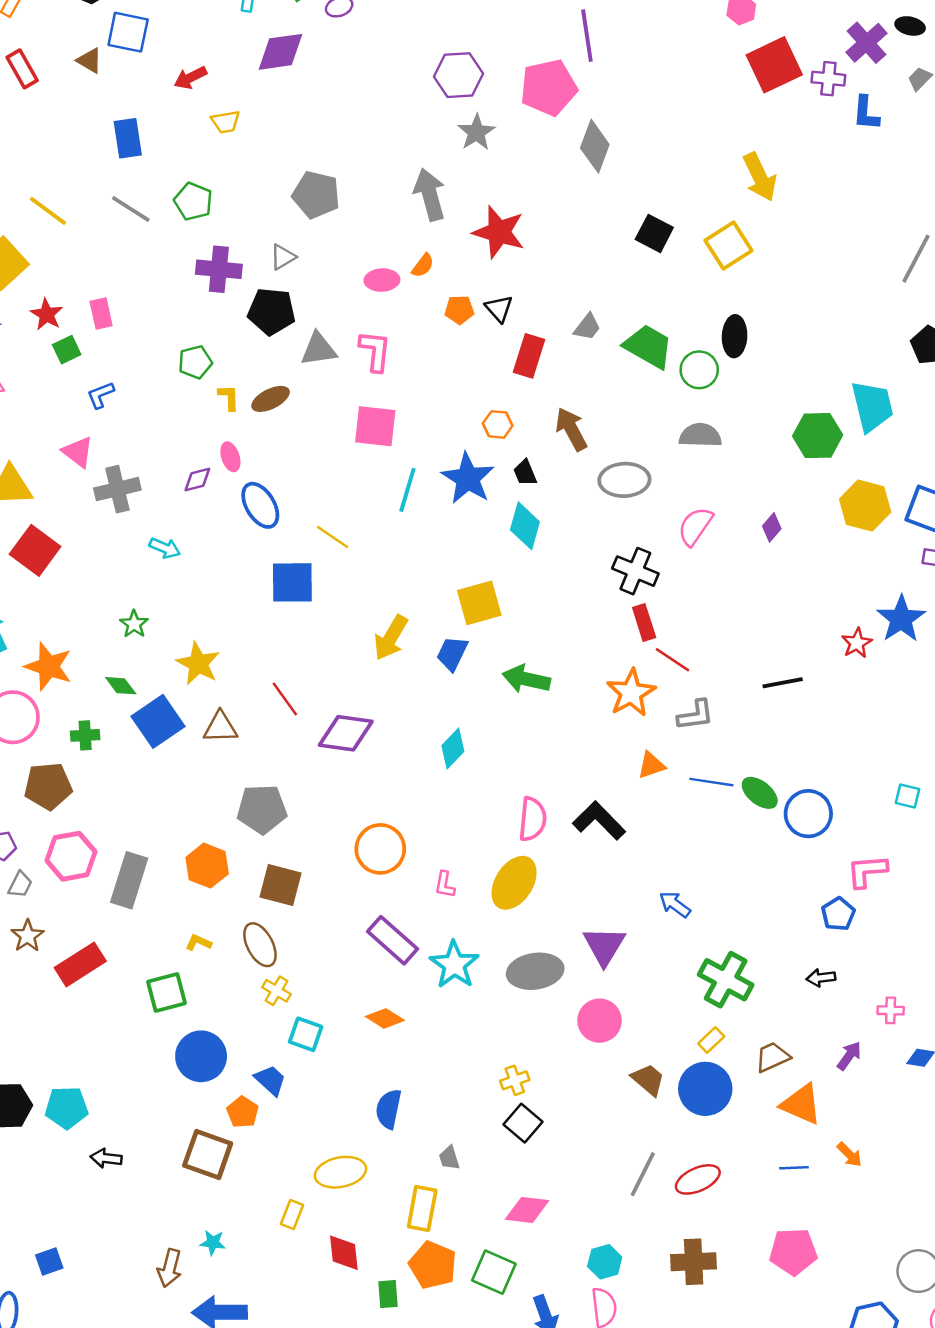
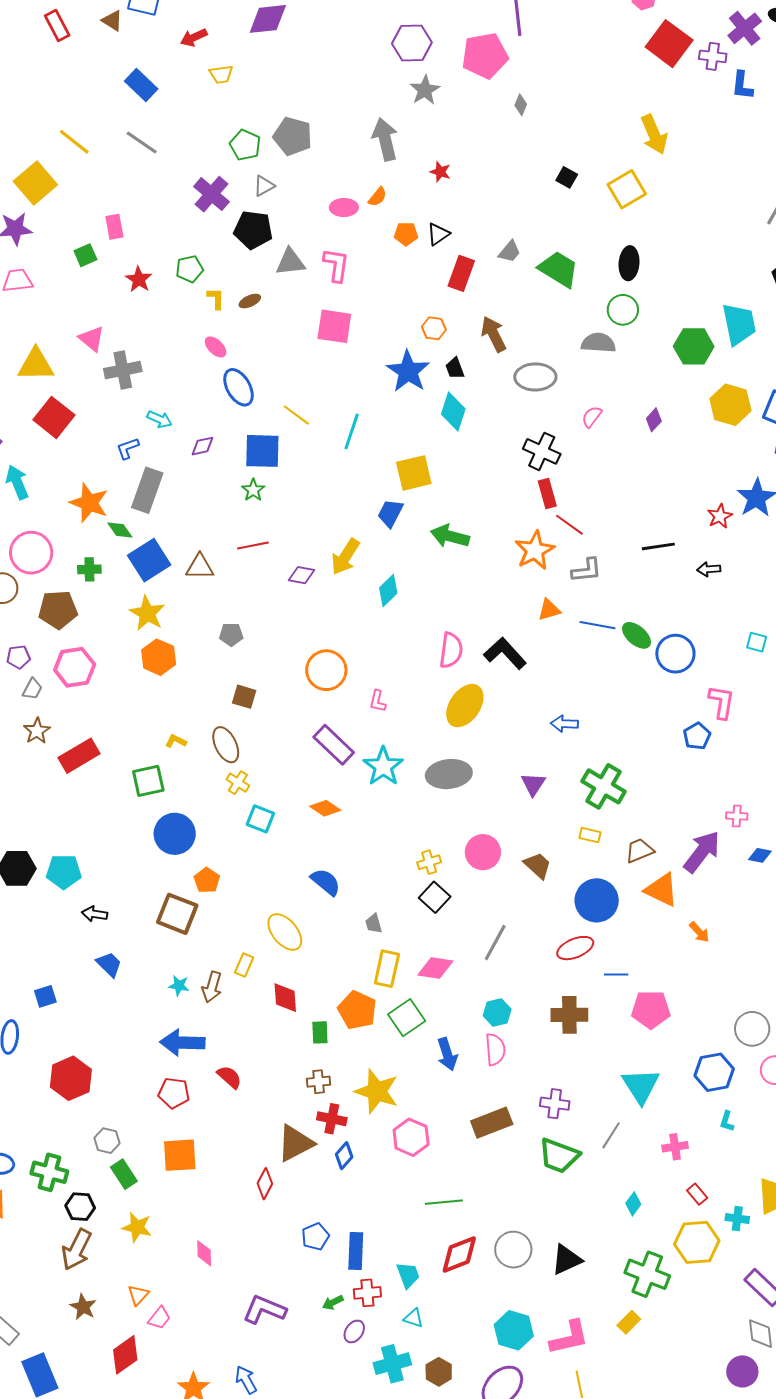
red square: (774, 65) -> (669, 44), turned -30
blue rectangle: (128, 138) -> (141, 85), turned -40
gray diamond: (595, 146) -> (521, 105), size x0.5
green pentagon: (193, 201) -> (245, 145), moved
red star: (499, 232) -> (440, 172), size x0.5
black square: (654, 233) -> (567, 177), size x0.7
purple cross: (219, 269) -> (211, 194), turned 33
black triangle: (499, 309) -> (438, 234), turned 35
red star: (47, 314) -> (139, 279), moved
green circle: (699, 370) -> (623, 310), moved
blue L-shape: (101, 395) -> (128, 448), moved
brown ellipse: (271, 399) -> (250, 301), size x0.7
pink ellipse: (230, 457) -> (216, 347), turned -30
purple diamond: (197, 480) -> (203, 446), moved
cyan line: (407, 490) -> (352, 431), moved
pink semicircle: (695, 526) -> (592, 417), size x0.7
green star: (134, 624) -> (253, 490), moved
yellow arrow: (391, 638) -> (345, 557), moved
yellow star: (198, 664) -> (147, 613), moved
orange star: (49, 666) -> (89, 503), moved
red line: (285, 699) -> (253, 546), turned -68
purple diamond: (346, 733) -> (302, 575), size x0.6
gray pentagon: (262, 809) -> (231, 634), size x0.6
orange hexagon: (207, 866) -> (159, 657), moved
pink L-shape: (867, 871) -> (722, 702), turned 102
gray rectangle: (129, 880) -> (147, 490), moved
yellow ellipse: (514, 883) -> (465, 706), moved
brown square: (281, 885) -> (244, 697), size x0.7
blue arrow: (675, 904) -> (564, 724), turned -36
purple triangle: (604, 946) -> (533, 784), moved, size x0.7
black arrow: (821, 978) -> (709, 569), moved
pink circle: (600, 1021) -> (483, 852), moved
yellow rectangle: (711, 1040) -> (590, 835), turned 55
purple arrow: (849, 1056) -> (702, 852), size x1.8
blue trapezoid: (270, 1080) -> (109, 964), moved
blue circle: (705, 1089) -> (597, 900), moved
blue semicircle: (389, 1109) -> (326, 882), turned 116
blue line: (794, 1168) -> (616, 975), moved
yellow ellipse: (341, 1172) -> (285, 932), turned 60
gray line: (643, 1174) -> (495, 943), moved
yellow rectangle: (422, 1208) -> (387, 969), moved
brown arrow: (170, 1268) -> (212, 987), moved
green square: (494, 1272) -> (407, 1018), turned 30

